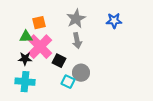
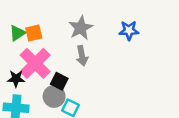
green triangle: (26, 37) -> (17, 33), moved, turned -32
gray circle: (81, 73) -> (54, 96), moved

